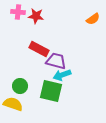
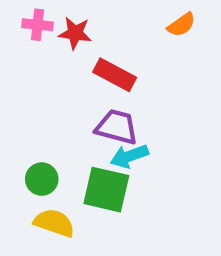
orange semicircle: (93, 19) -> (181, 25), moved
red rectangle: (39, 49) -> (115, 75), moved
yellow semicircle: (13, 104) -> (54, 223), moved

